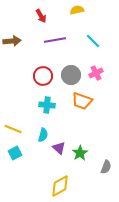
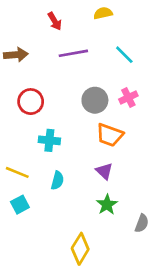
red circle: (43, 76) -> (31, 102), moved
cyan cross: (47, 105) -> (49, 140), moved
purple triangle: (59, 148) -> (104, 171), moved
yellow diamond: (60, 186) -> (80, 249), turned -30

